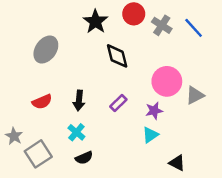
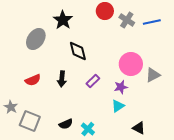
black star: (96, 22) -> (63, 20), moved
blue line: (194, 28) -> (152, 22), turned -60
black diamond: (117, 56) -> (78, 51), moved
cyan cross: (76, 132) -> (88, 129), moved
gray square: (38, 154) -> (30, 121), turned -35

